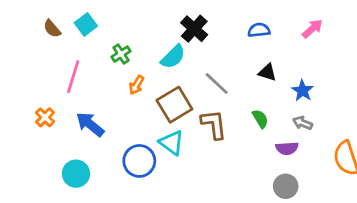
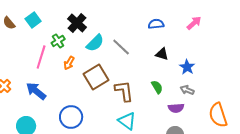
black cross: (194, 29) -> (77, 23), moved
pink line: (73, 77) -> (41, 57), moved
gray line: (217, 84) -> (121, 47), moved
cyan triangle: (172, 143) -> (127, 121), moved

